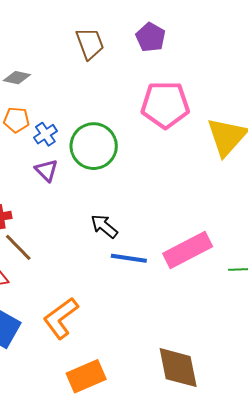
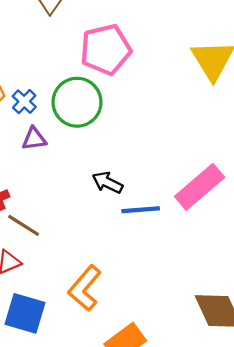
pink pentagon: (165, 105) -> (106, 49), moved
purple triangle: (47, 170) -> (34, 139), turned -40

